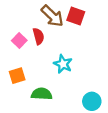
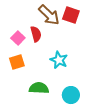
orange square: (17, 76) -> (17, 62), moved
cyan circle: (92, 101) -> (71, 95), moved

